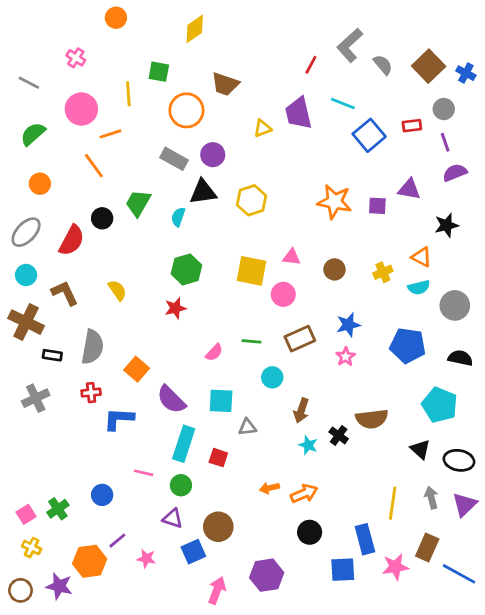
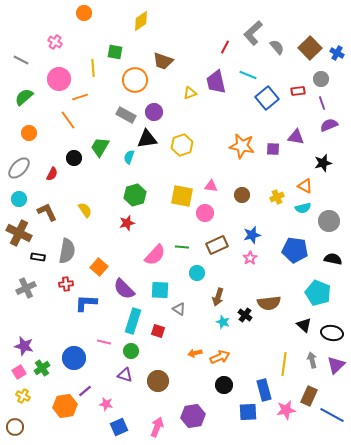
red semicircle: (72, 240) -> (52, 174), size x0.6
pink semicircle: (214, 352) -> (155, 255), size x1.6
gray triangle: (247, 427) -> (179, 309), turned 40
blue circle: (102, 495) -> (74, 358), size x1.5
blue square: (193, 552) -> (119, 427), moved
purple star: (59, 586) -> (24, 346), moved

